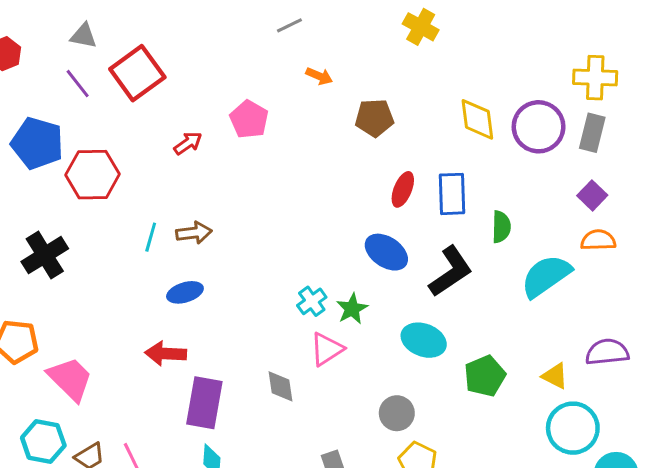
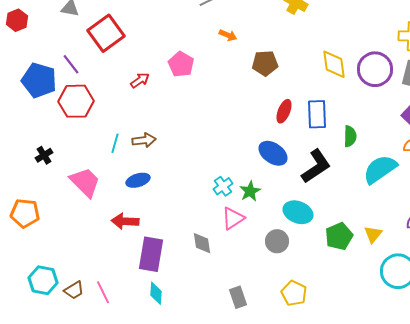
purple line: (78, 84) -> (71, 64), moved
black cross: (45, 255) -> (44, 155), size x0.6
yellow triangle: (555, 376) -> (373, 234), moved, turned 42
pink trapezoid: (70, 379) -> (85, 182), moved
gray circle: (397, 413) -> (277, 241), moved

